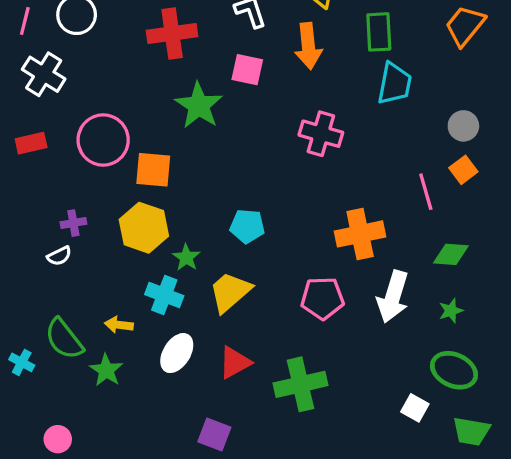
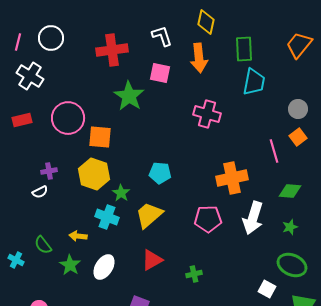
green semicircle: (64, 339) -> (43, 245), size x0.7
white ellipse: (177, 353) -> (104, 267), moved
green cross: (301, 384) -> (194, 274), size x0.5

